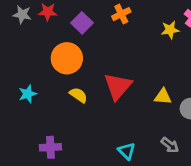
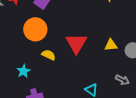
cyan star: (28, 94) -> (23, 71), moved

